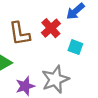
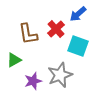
cyan square: (75, 47) -> (78, 46), size x1.5

